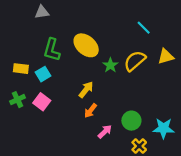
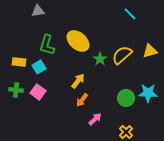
cyan line: (144, 28) -> (130, 14), moved
green cross: (17, 100) -> (16, 90), turned 32
green circle: (131, 121) -> (126, 98), moved
cyan star: (164, 128) -> (148, 93), moved

